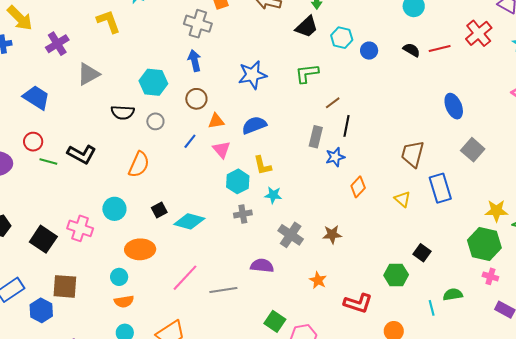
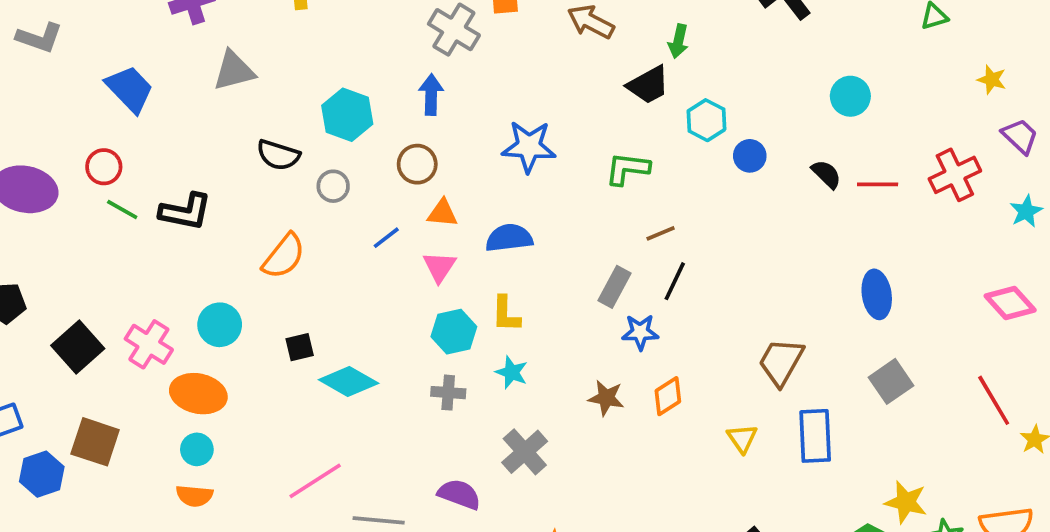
black L-shape: (82, 154) -> (185, 212), turned -32
brown star: (332, 234) -> (606, 398), moved
orange ellipse: (140, 249) -> (198, 394), moved

